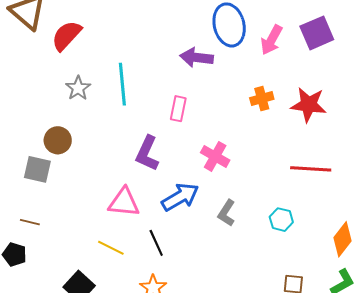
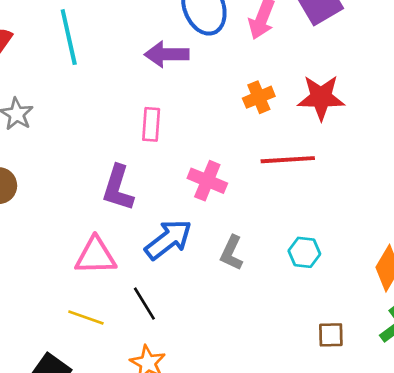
cyan line: (122, 84) -> (69, 37), moved
red line: (311, 169) -> (288, 160), moved

